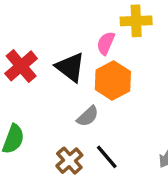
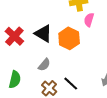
pink semicircle: (106, 43) -> (89, 20), moved
gray semicircle: (88, 116) -> (44, 65), moved

